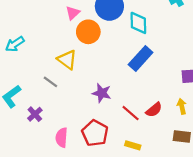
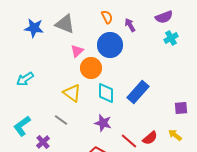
cyan diamond: (138, 23) -> (106, 93), moved
gray line: (50, 82) -> (61, 120), moved
yellow arrow: (182, 106) -> (175, 135), turned -40

